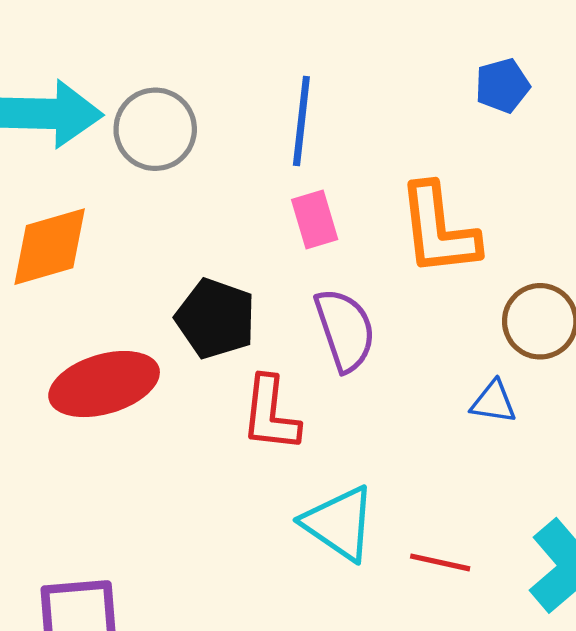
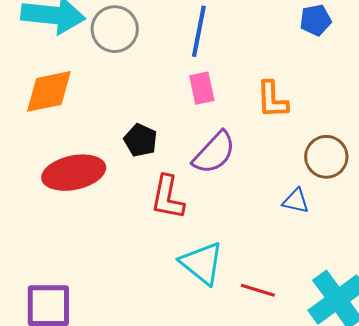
orange L-shape: (438, 230) -> (272, 100), size x0.7
black pentagon: (216, 319) -> (141, 140), size x0.7
purple semicircle: (345, 330) -> (214, 153), turned 57

